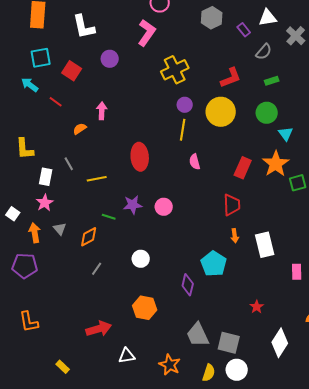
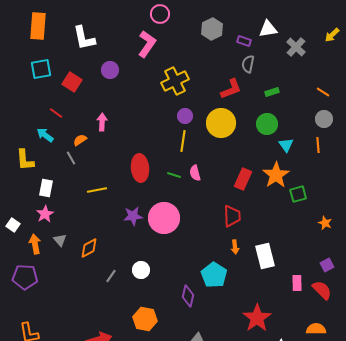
purple rectangle: (244, 30) -> (244, 41), turned -32
gray semicircle: (264, 52) -> (248, 64), moved, turned 150
cyan arrow: (30, 85) -> (45, 135), moved
gray line: (69, 164) -> (71, 158), moved
pink circle: (164, 207) -> (164, 218), size x1.8
green line: (109, 217) -> (174, 175), moved
gray line: (97, 269) -> (111, 276), moved
red star: (257, 307) -> (257, 318), size x2.0

